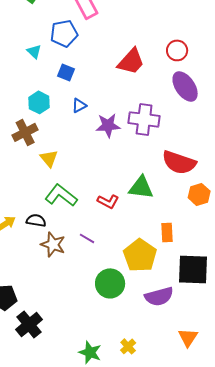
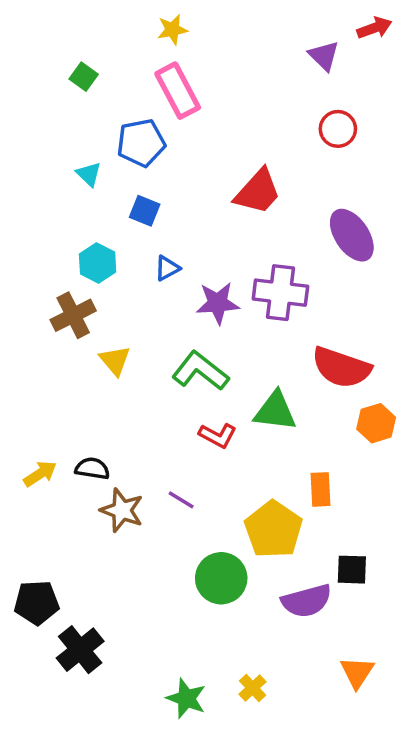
red circle: (177, 50) -> (338, 129), moved
green L-shape: (61, 195) -> (200, 371), moved
black square: (193, 269) -> (352, 570), moved, size x0.6

